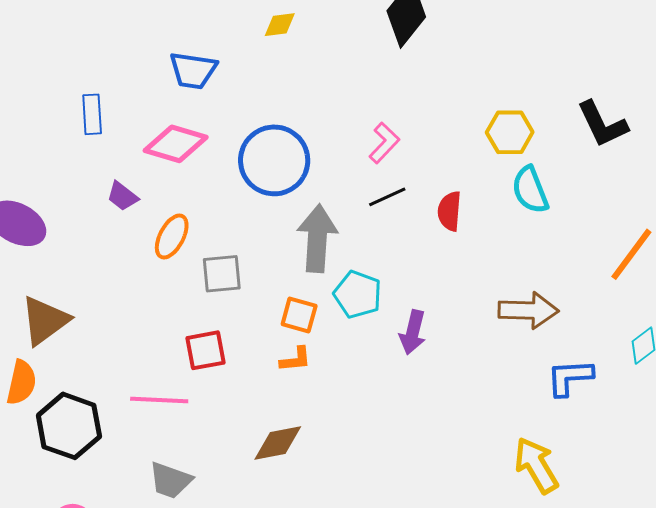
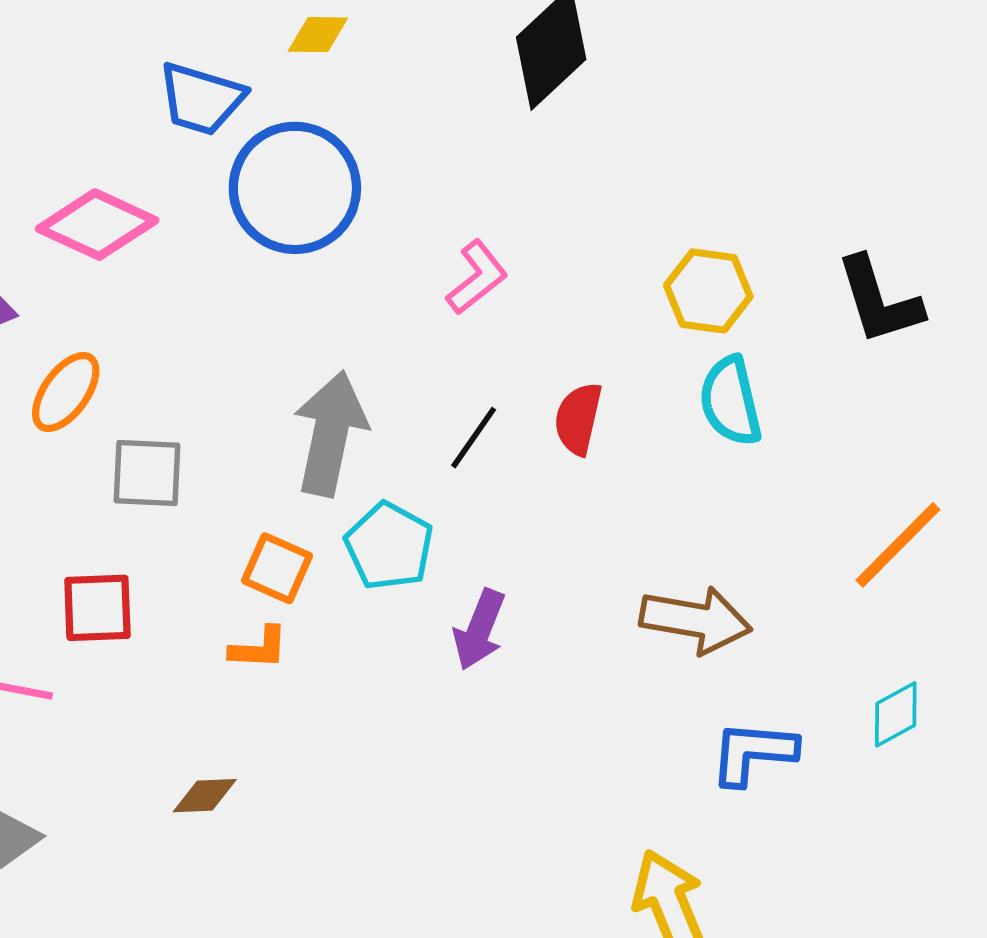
blue trapezoid: (193, 70) -> (201, 99), moved
blue circle: (274, 160) -> (295, 188), moved
black line: (387, 197) -> (474, 438), moved, turned -39
brown diamond: (278, 443) -> (205, 796), size x0.7

